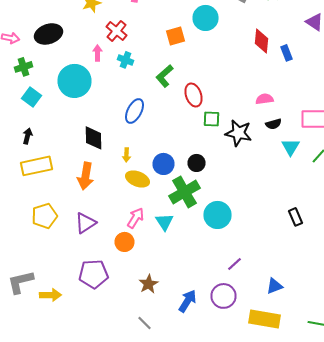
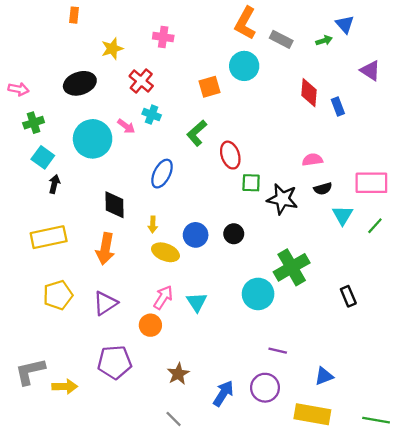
black ellipse: (48, 34) -> (80, 83), moved
pink arrow: (98, 53) -> (126, 126), moved, turned 126
black arrow: (28, 136) -> (54, 184), moved
green cross: (184, 192) -> (292, 267), moved
purple line: (234, 264) -> (278, 351), turned 56

